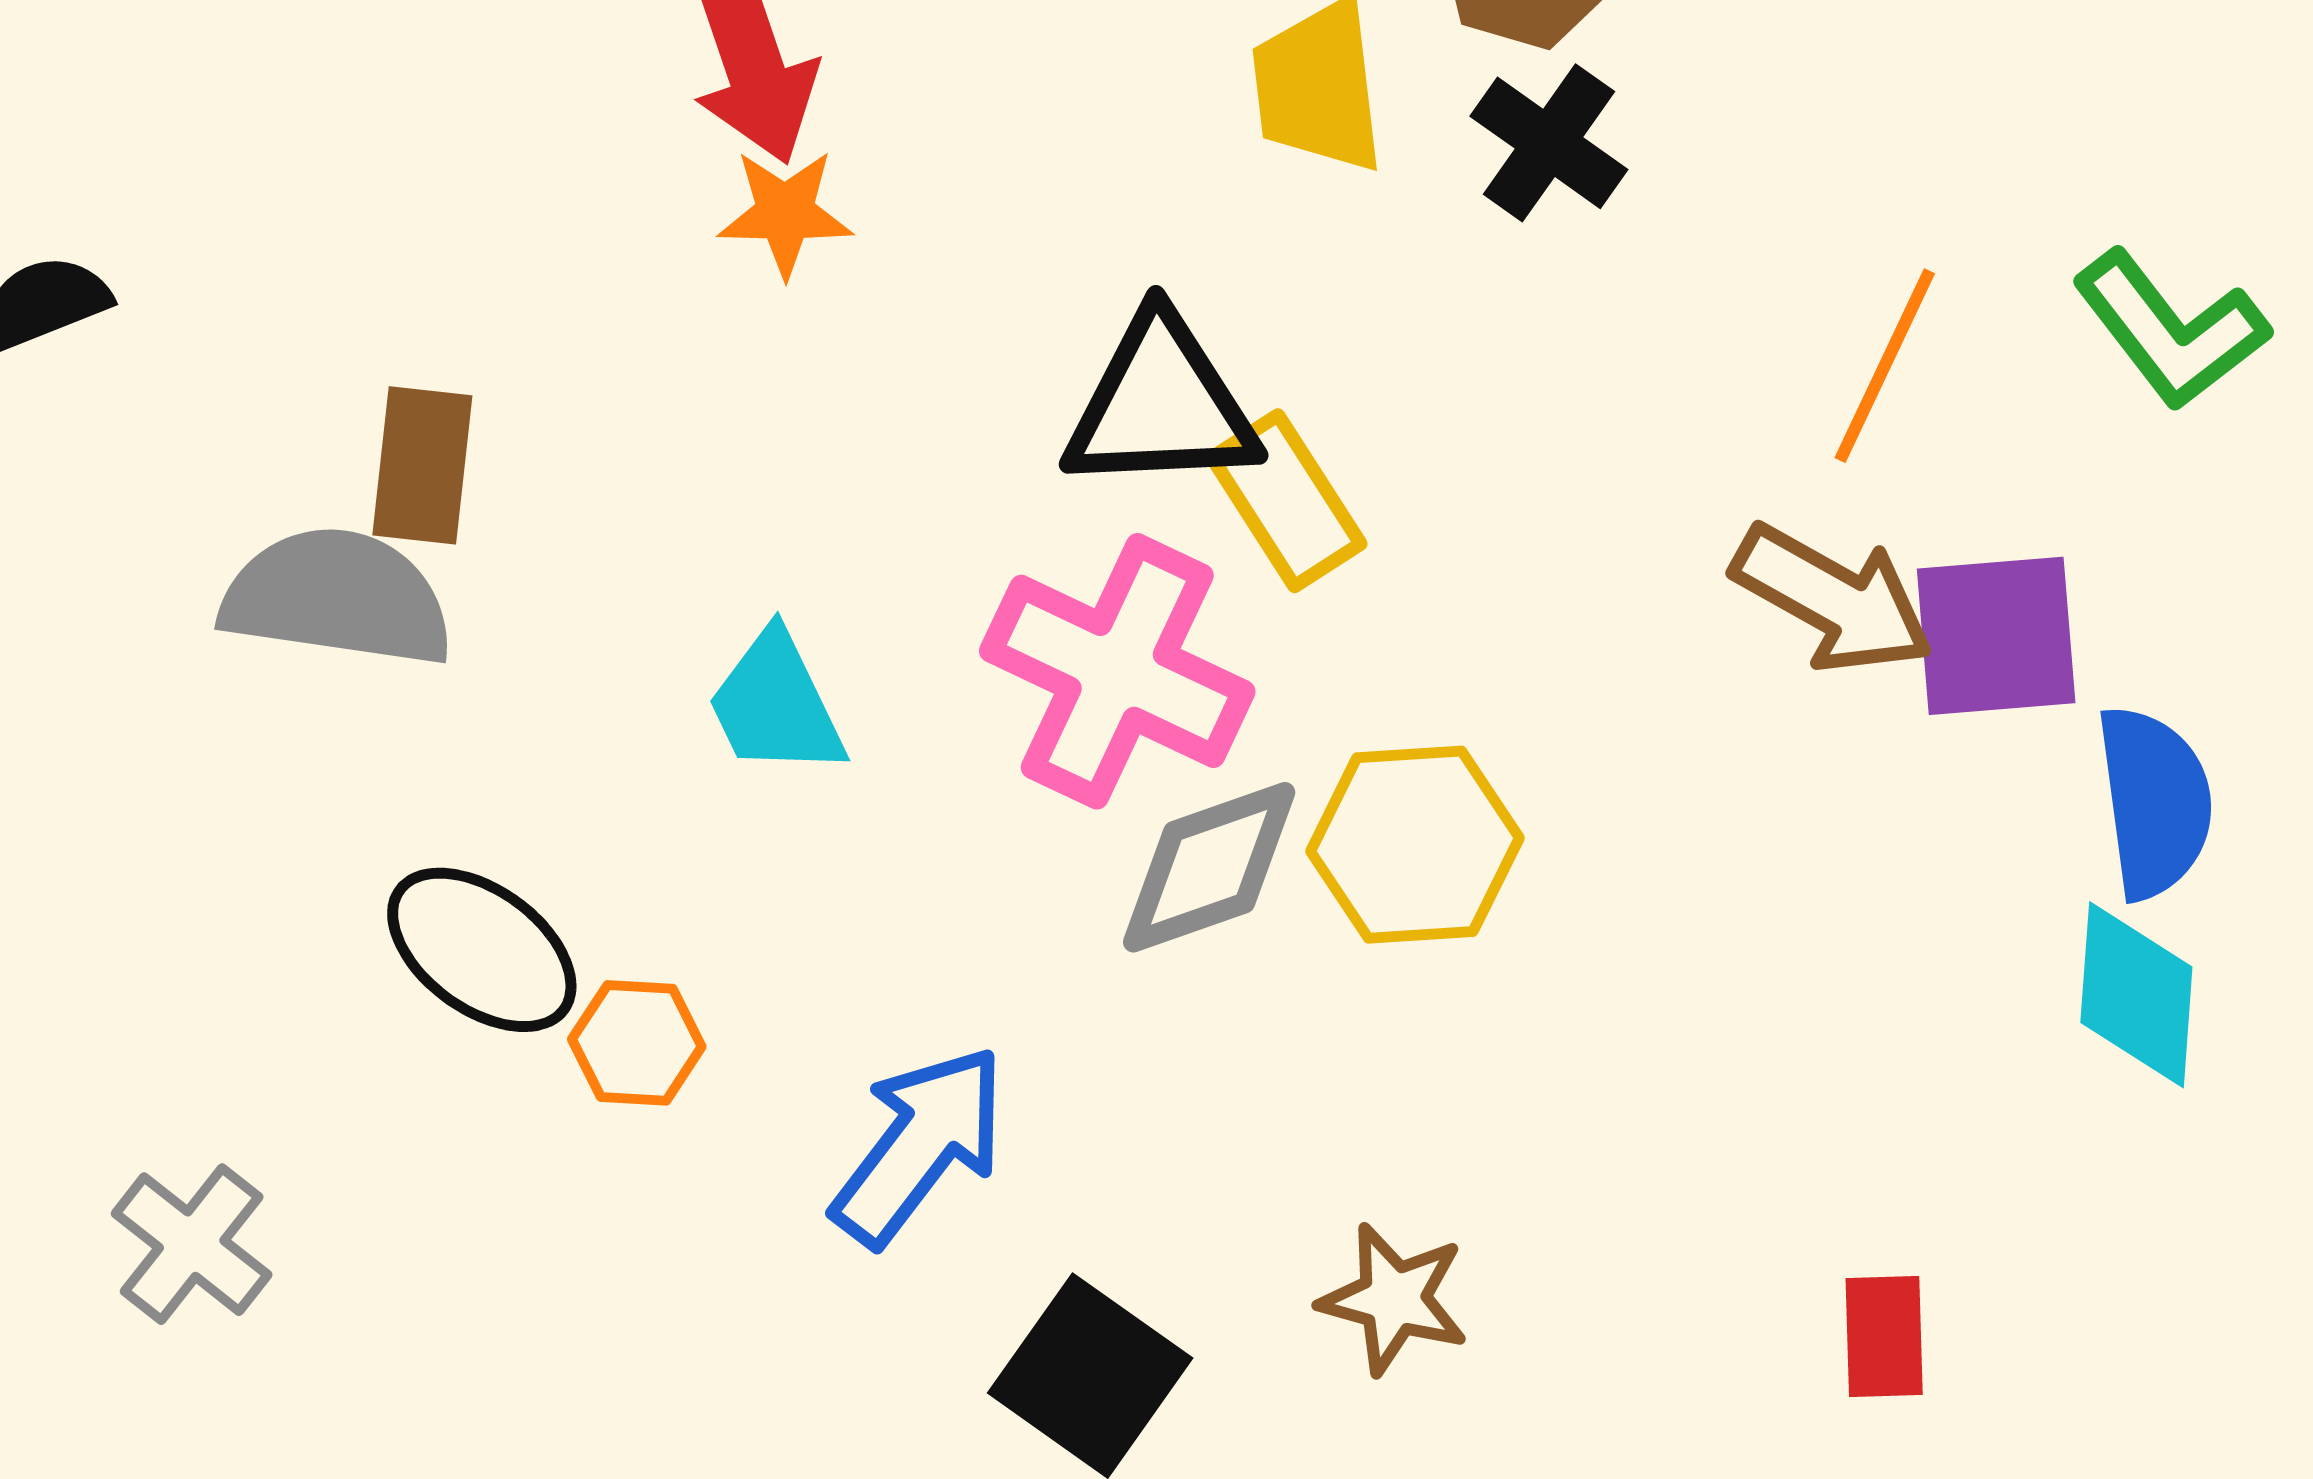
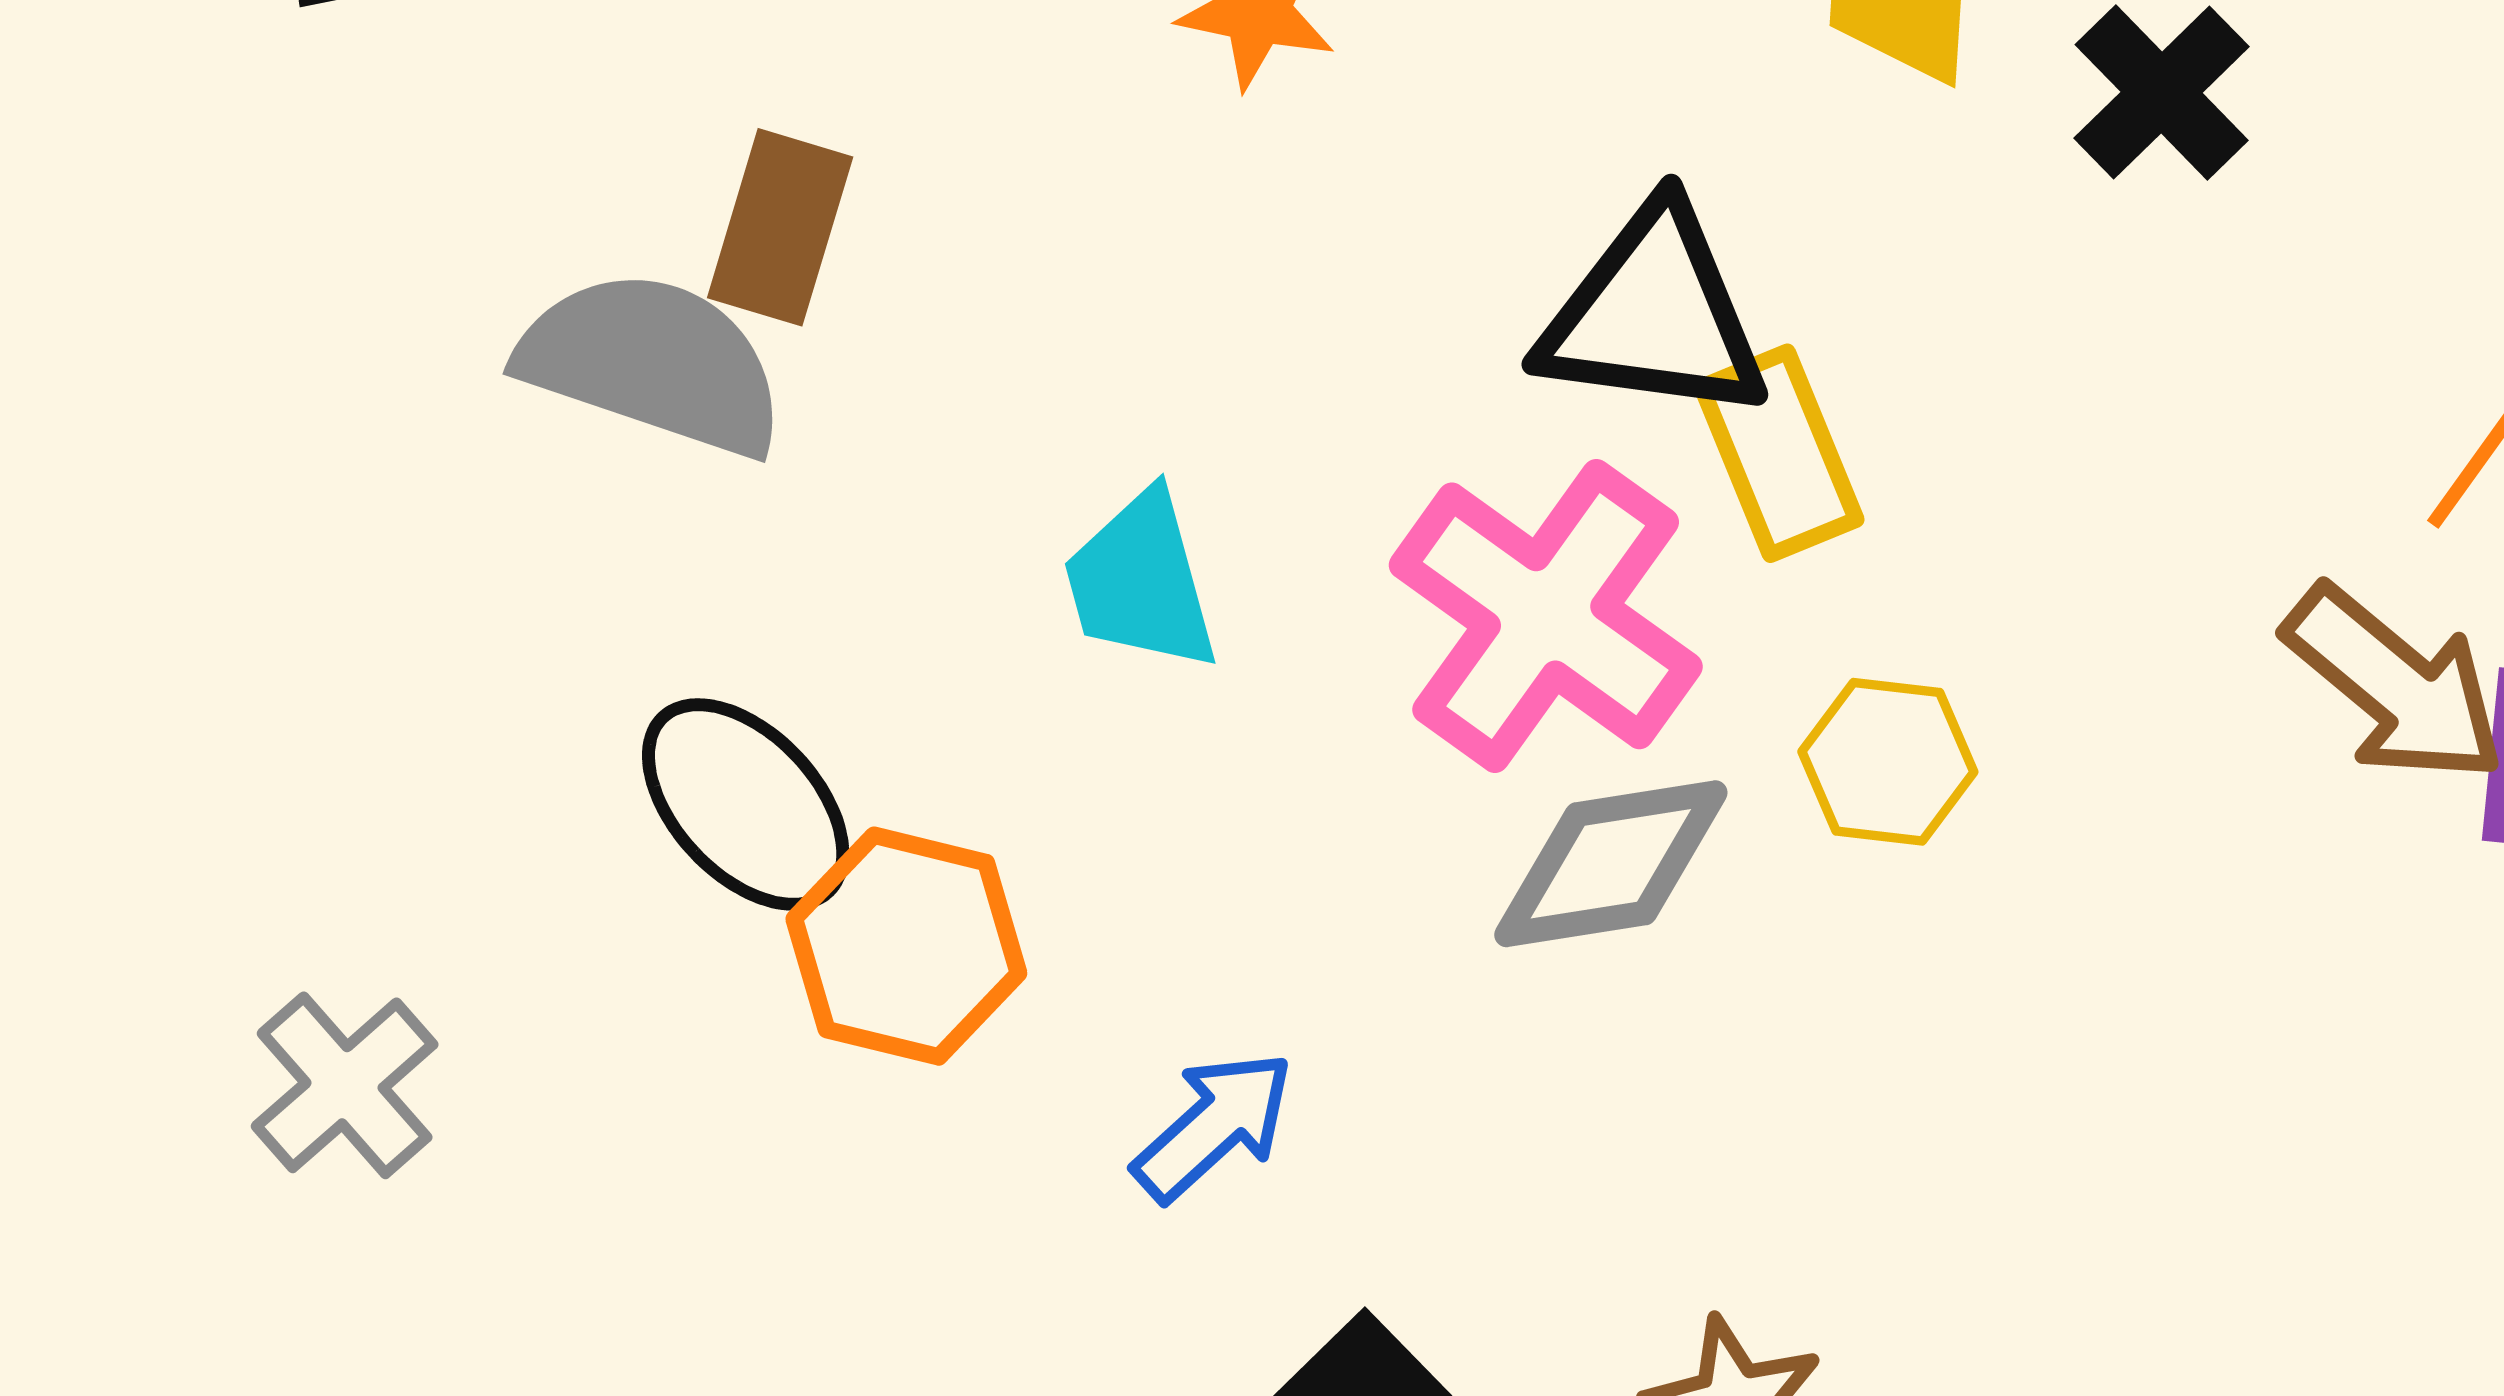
yellow hexagon: (1415, 845) -> (1888, 762), moved, size x0.7
orange hexagon: (637, 1043) -> (906, 946), size x1.5
blue arrow: (919, 1145) -> (1214, 1126), size x0.7

